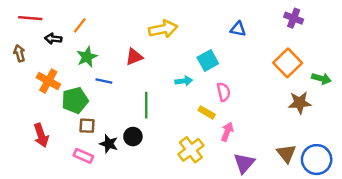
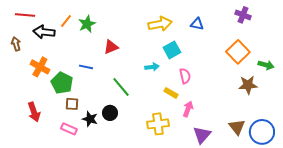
yellow arrow: (163, 29) -> (160, 24), moved
black arrow: (53, 39) -> (44, 32), size x1.5
green star: (87, 57) -> (87, 24), moved
green pentagon: (75, 100) -> (62, 83), turned -30
green line: (146, 105) -> (121, 87), turned -40
yellow cross: (191, 150) -> (158, 124), turned 30

